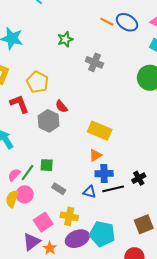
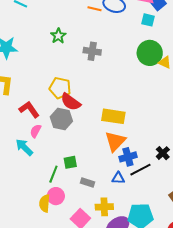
yellow pentagon: (37, 82) -> (60, 88), moved
red semicircle: (61, 106) -> (71, 102), size x1.5
orange triangle: (95, 155) -> (115, 141), size x1.6
pink semicircle: (14, 175) -> (36, 131), moved

